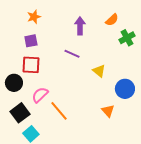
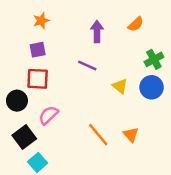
green cross: (127, 38) -> (154, 59), moved
blue circle: (125, 89) -> (152, 87), moved
orange line: (59, 111) -> (98, 135), moved

